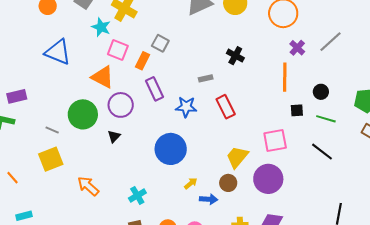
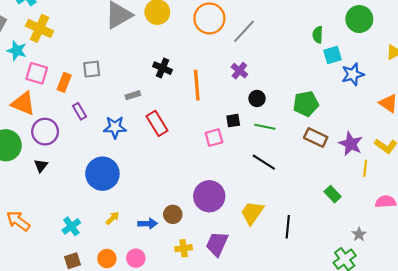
gray line: (330, 42) -> (244, 31), moved
gray square: (160, 43) -> (92, 69), moved, turned -30
purple cross: (297, 48) -> (239, 71), moved
orange line: (285, 77) -> (197, 85), moved
purple rectangle: (154, 89) -> (79, 111), size x0.7
pink square: (275, 140) -> (214, 138), moved, size x0.7
yellow trapezoid: (237, 157) -> (252, 213), moved
yellow arrow: (191, 183) -> (113, 218), moved
brown circle: (228, 183) -> (173, 214), moved

